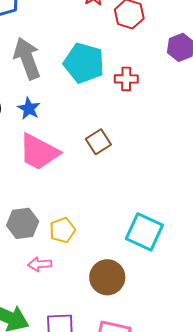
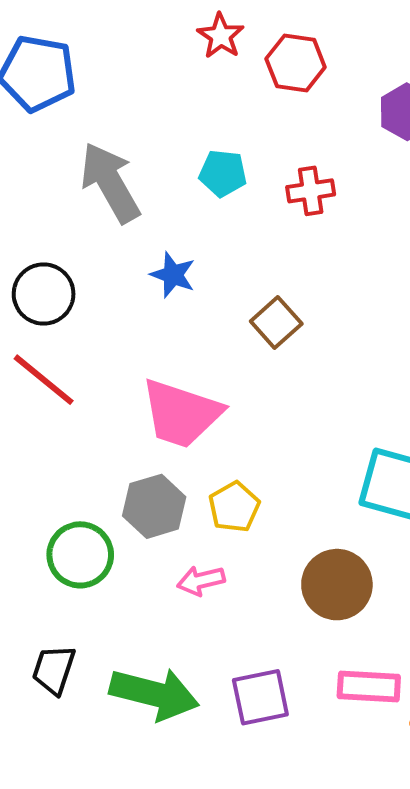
cyan pentagon: (84, 63) -> (223, 173), size x0.6
blue star: (29, 109) -> (173, 275), moved
pink trapezoid: (39, 152) -> (181, 413), moved

